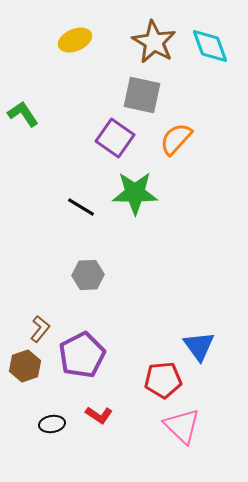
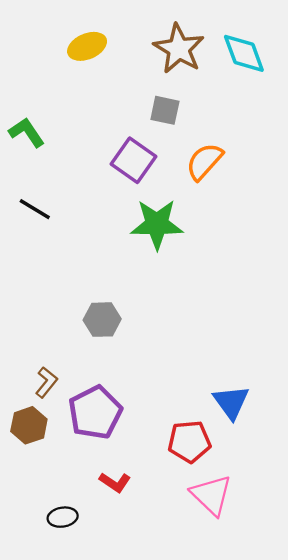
gray square: (142, 95) -> (165, 110), size x0.7
black line: (81, 207) -> (35, 209), moved
black ellipse: (52, 424) -> (63, 517), moved

